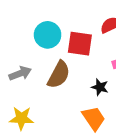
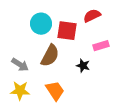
gray arrow: (20, 73) -> (20, 65), moved, turned 54
orange trapezoid: (94, 118) -> (55, 91), moved

